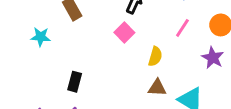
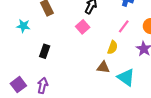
yellow semicircle: (155, 56) -> (113, 47), moved
black rectangle: (75, 82) -> (45, 51), moved

